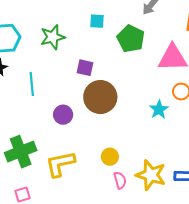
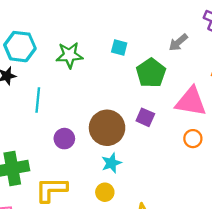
purple square: (85, 68) -> (145, 117), moved
cyan star: (159, 109) -> (111, 163), moved

